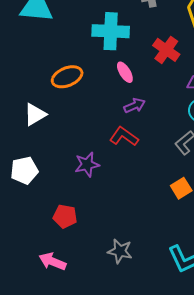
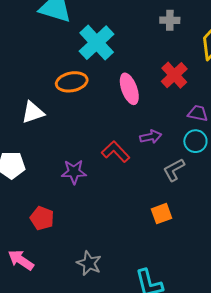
cyan cross: (111, 31) -> (97, 43), moved, turned 33
pink ellipse: (125, 72) -> (129, 89), size x1.4
purple arrow: (135, 106) -> (151, 137), moved

